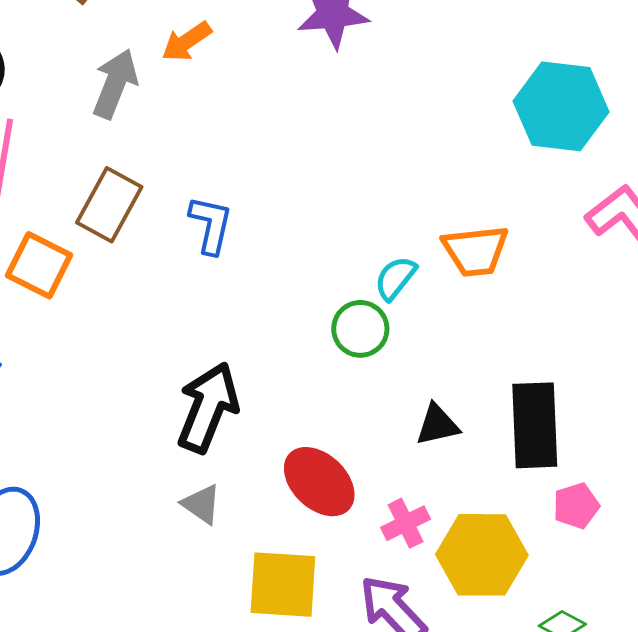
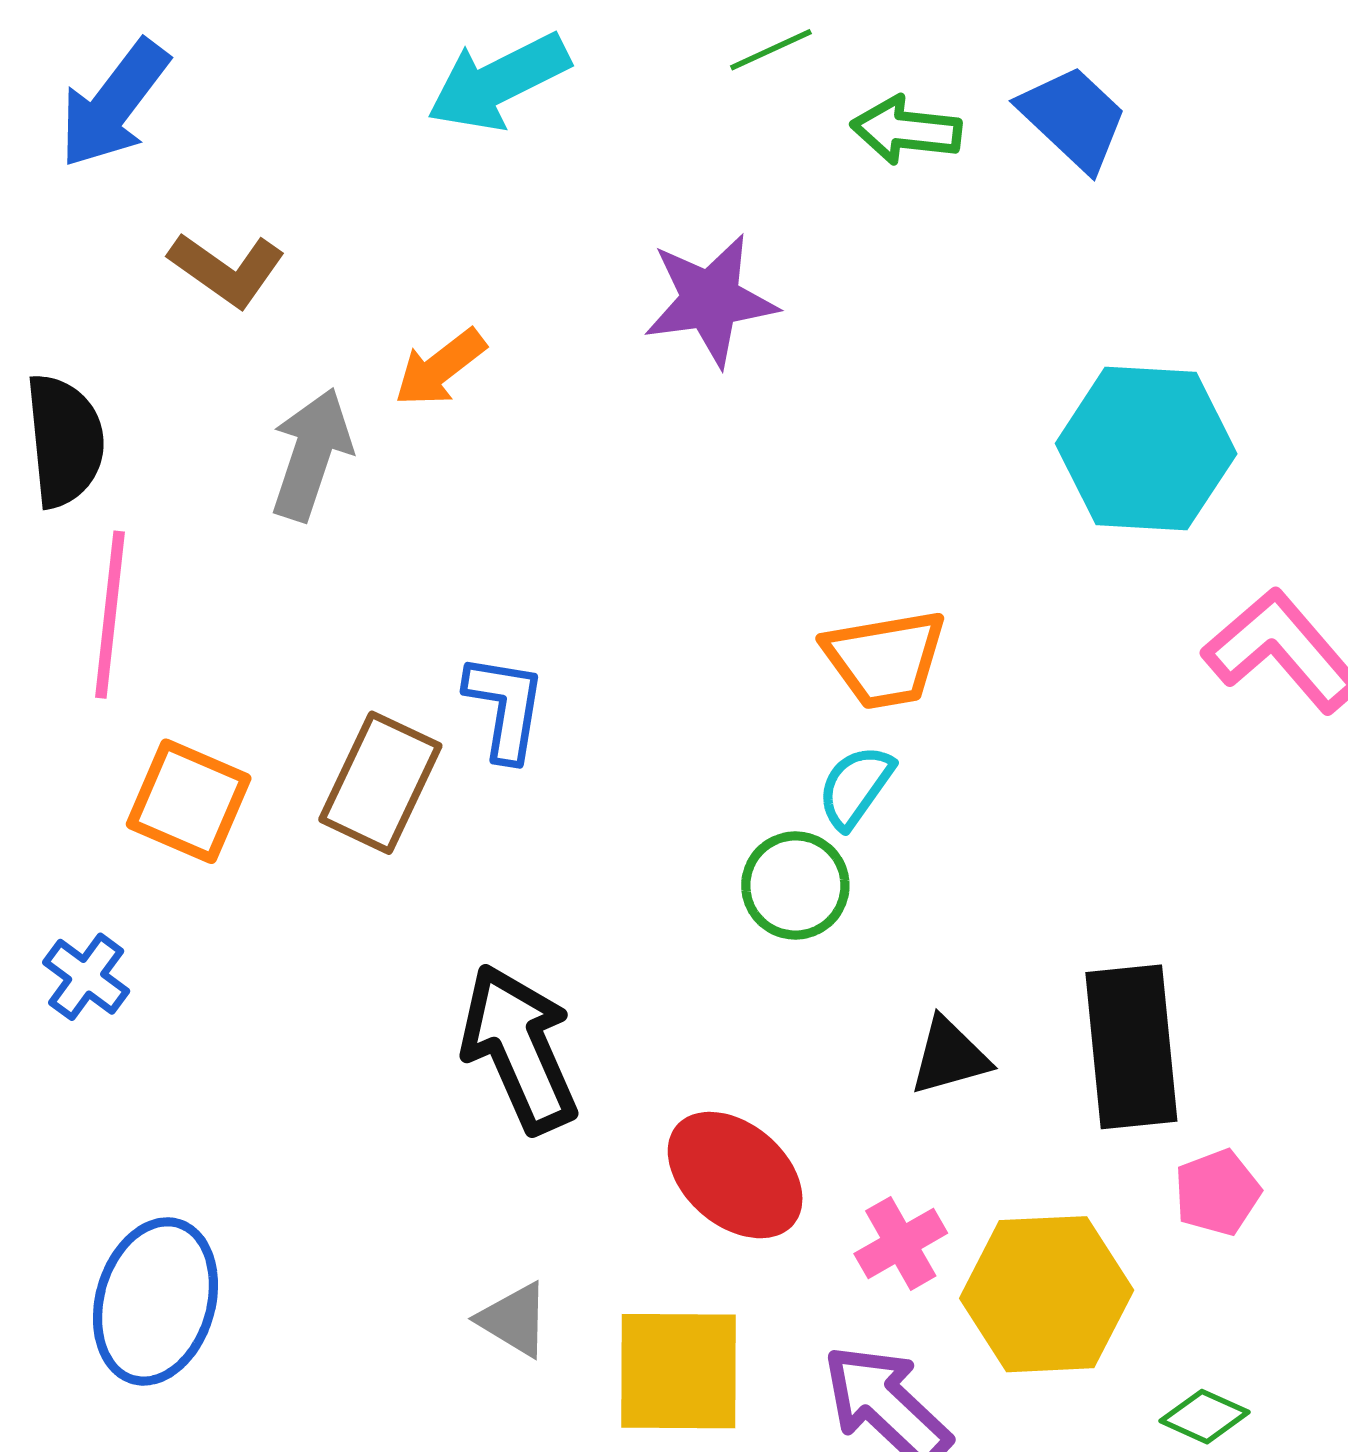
brown rectangle: (109, 205) -> (380, 783), moved
orange trapezoid: (475, 251) -> (885, 659), moved
black arrow: (208, 407) -> (519, 1048), turned -42
gray triangle: (201, 504) -> (514, 1320), moved

